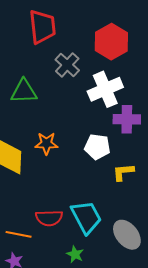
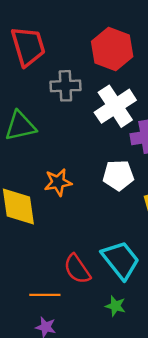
gray cross: (67, 65) -> (65, 86), turned -35
red semicircle: (49, 218) -> (77, 269), turned 68

